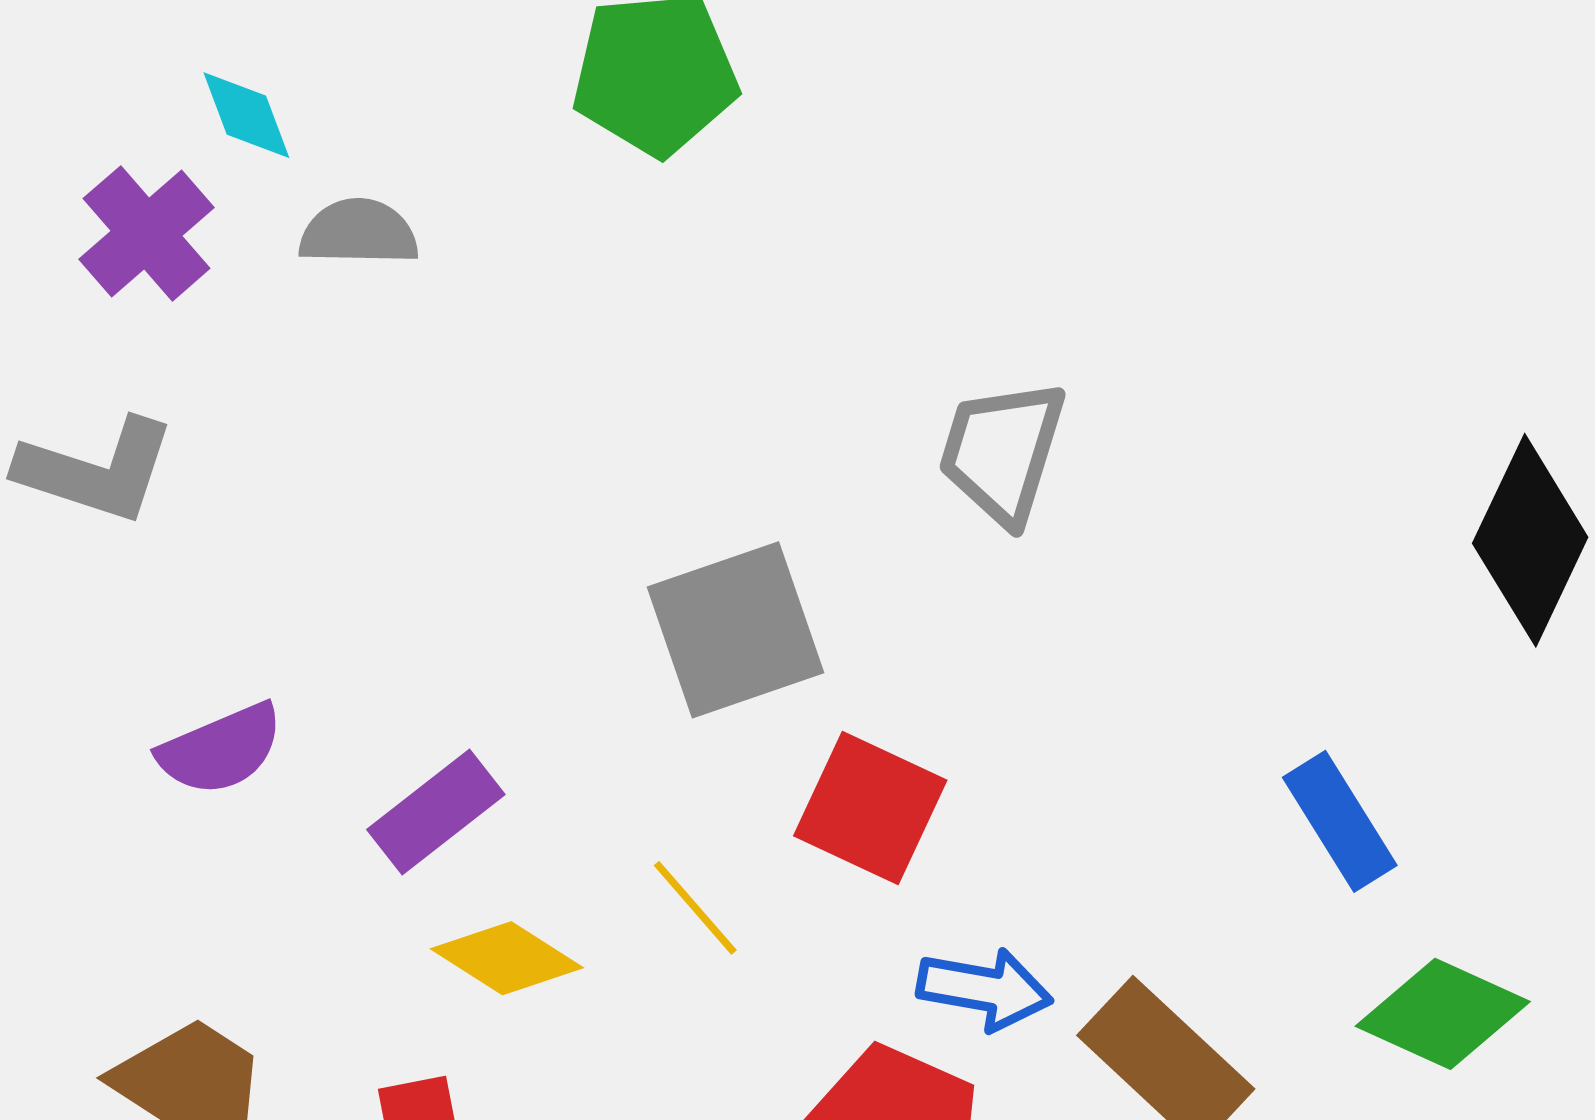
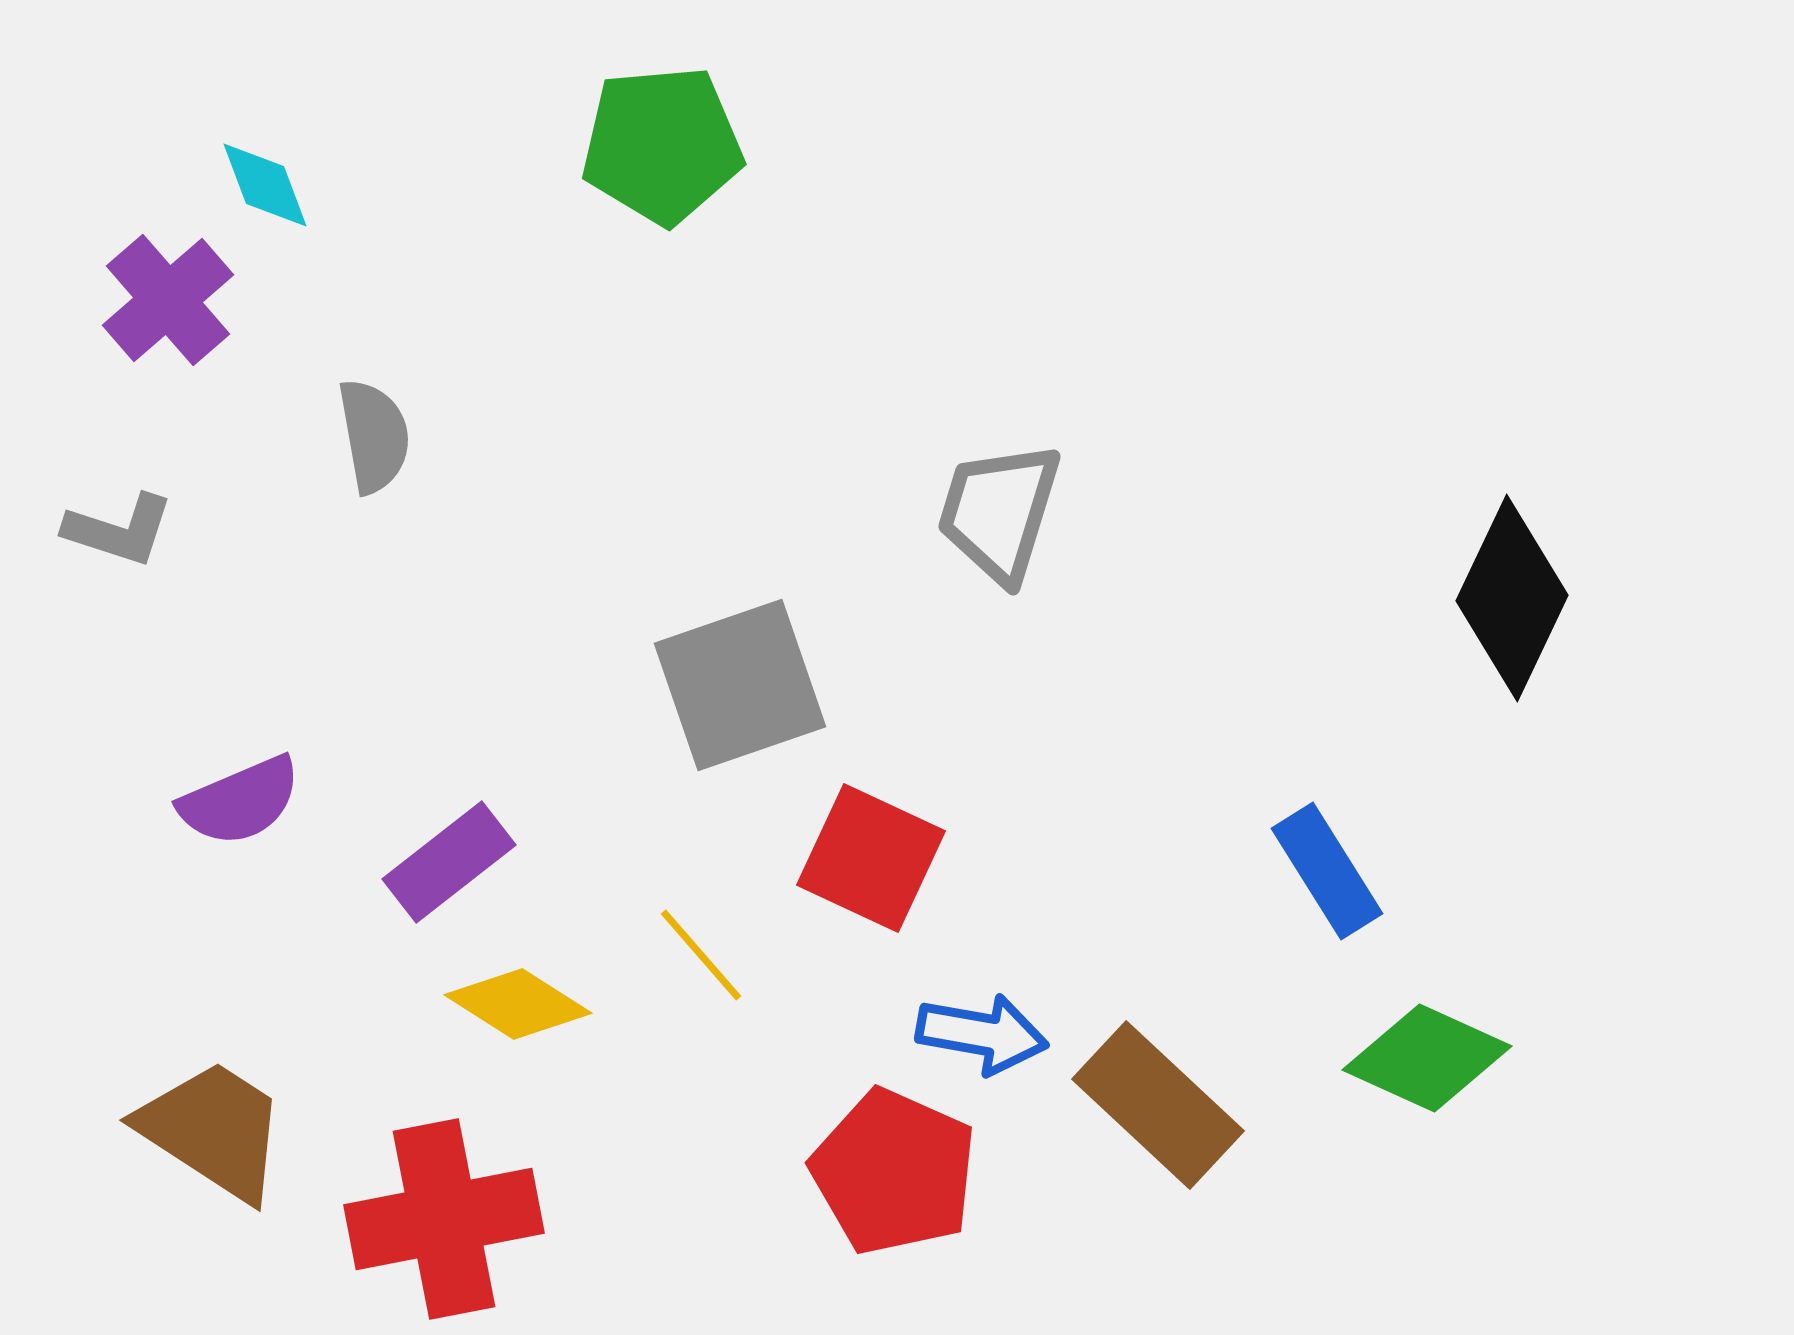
gray semicircle: (359, 232) -> (374, 436), moved, turned 79
gray L-shape: (96, 470) -> (119, 530), size x0.7

